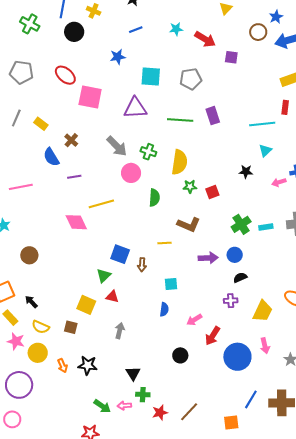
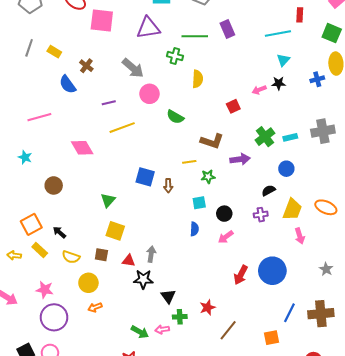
green cross: (148, 152) -> (175, 56), moved
yellow semicircle: (179, 162) -> (198, 79), size x0.7
black star: (246, 172) -> (279, 83), moved
purple line: (74, 177) -> (109, 103), moved
pink arrow: (279, 182) -> (259, 90), moved
green star: (190, 186) -> (208, 177), moved
green semicircle: (154, 198) -> (175, 117), turned 120
pink diamond: (76, 222) -> (82, 148), moved
blue circle: (235, 255) -> (286, 169), moved
purple arrow: (208, 258) -> (240, 159), moved
green triangle: (104, 276) -> (108, 200), moved
red triangle: (112, 297) -> (129, 261), moved
yellow trapezoid: (263, 311) -> (292, 209), moved
red arrow: (213, 336) -> (241, 275), moved
pink star: (16, 341) -> (45, 290), moved
pink arrow: (265, 346) -> (300, 236), moved
yellow circle: (38, 353) -> (88, 283), moved
black circle: (180, 355) -> (224, 214), moved
black star: (88, 365) -> (143, 279), moved
orange arrow: (62, 366) -> (95, 307), moved, turned 96
red star: (160, 413) -> (207, 307), moved

